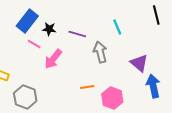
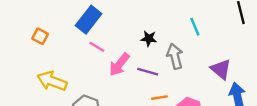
black star: (49, 29) -> (149, 39), moved
purple line: (77, 34) -> (148, 72), moved

